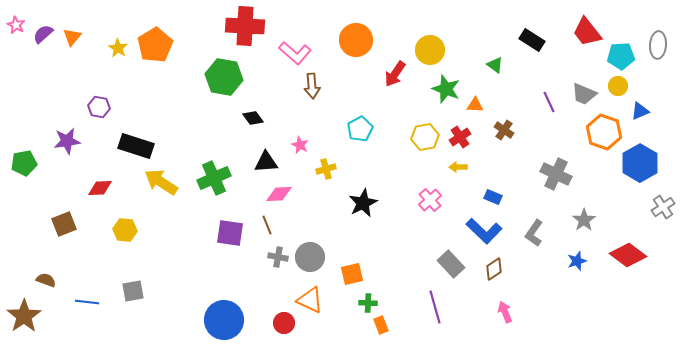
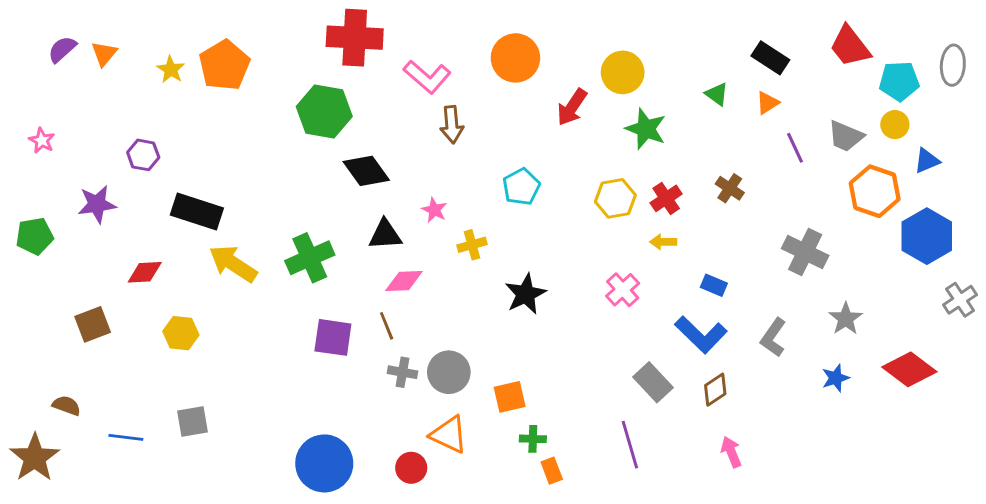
pink star: (16, 25) -> (42, 140), moved
orange triangle: (475, 105) -> (767, 103), moved, turned -36
black diamond: (253, 118) -> (366, 171), size x1.5

